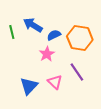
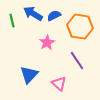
blue semicircle: (54, 35) -> (54, 16), moved
pink triangle: (55, 82) -> (59, 84), moved

